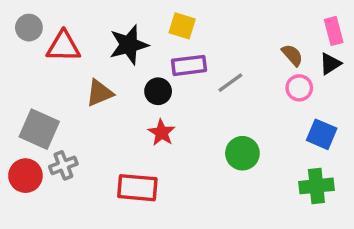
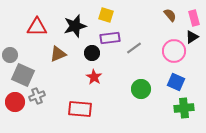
gray circle: (29, 28) -> (10, 55), moved
brown semicircle: (292, 55) -> (170, 15), moved
pink circle: (299, 88) -> (174, 51), size x1.5
blue square: (322, 134) -> (176, 82), moved

